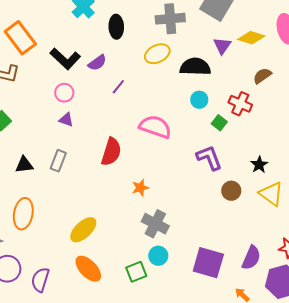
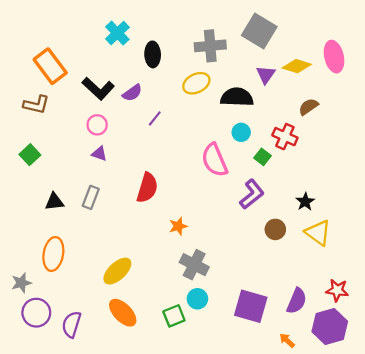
pink semicircle: (155, 127) -> (214, 160), moved, turned -132
purple L-shape: (209, 158) -> (252, 194), turned 72

